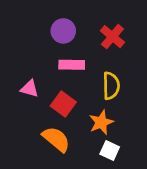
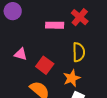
purple circle: (63, 31) -> (13, 11), moved
pink rectangle: (72, 65) -> (55, 25), moved

